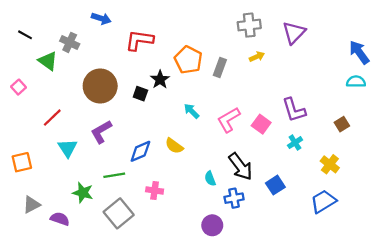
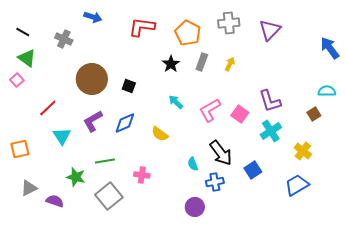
red L-shape: (139, 40) -> (142, 27), moved
yellow arrow: (257, 57) -> (230, 64), moved, turned -40
orange pentagon: (188, 60) -> (188, 33), moved
green triangle: (48, 61) -> (27, 58), moved
black star: (160, 79) -> (171, 64), moved
cyan semicircle: (356, 82) -> (327, 91), moved
cyan cross: (295, 143) -> (271, 131), size x1.5
blue diamond: (140, 151) -> (125, 123), moved

